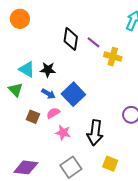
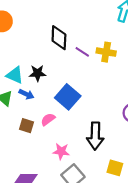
purple line: (94, 42) -> (82, 52), moved
blue arrow: (48, 94) -> (26, 94), moved
pink star: (63, 133) -> (61, 151), moved

